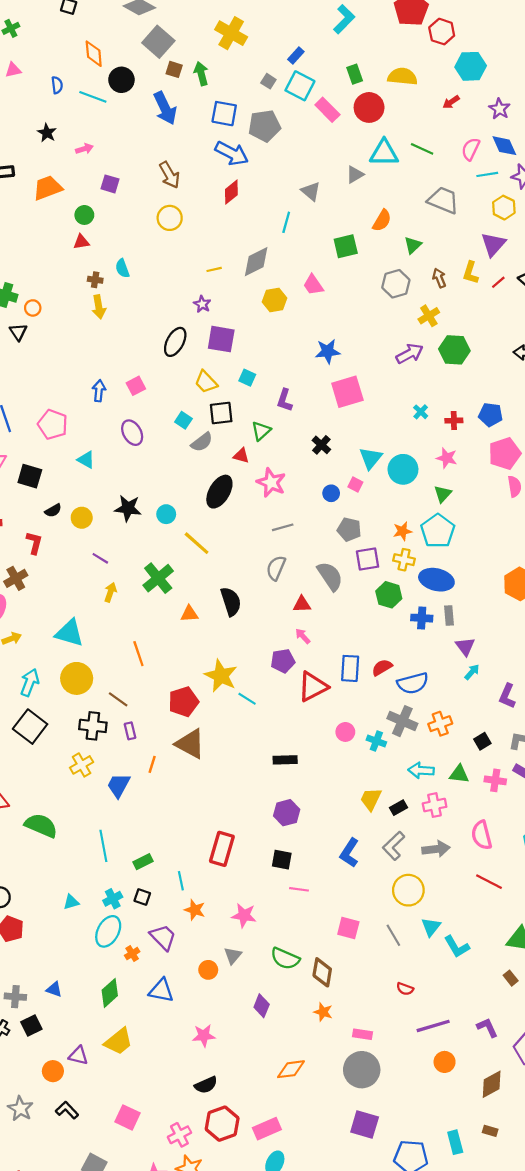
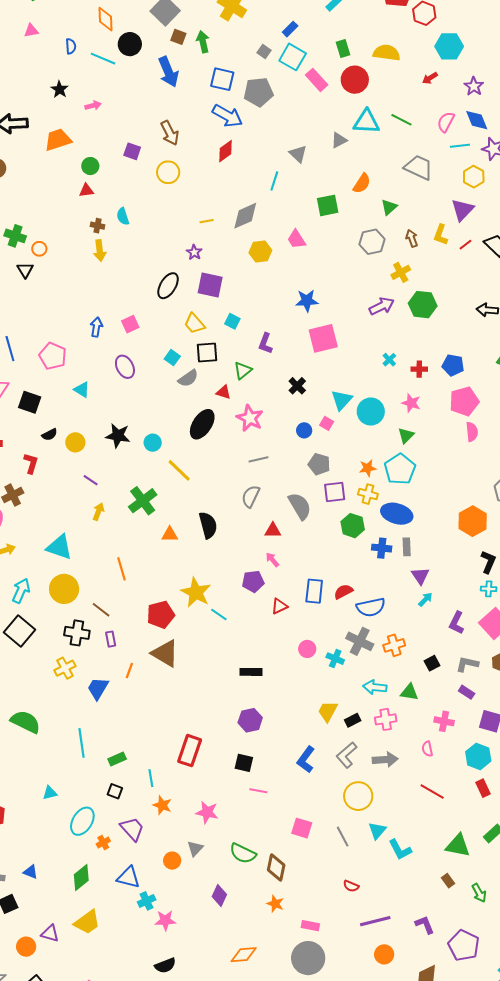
purple square: (110, 184) -> (132, 151), moved
red triangle: (313, 687) -> (279, 606), size x0.6
pink cross: (495, 780) -> (444, 721), moved
pink semicircle: (482, 835) -> (427, 749), size x0.6
cyan cross: (113, 899) -> (147, 901), moved

